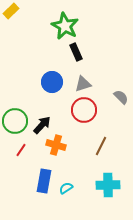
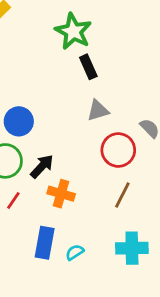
blue circle: (52, 82) -> (19, 121), moved
red circle: (84, 110) -> (118, 150), moved

